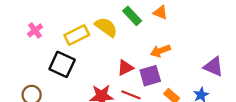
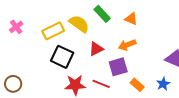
orange triangle: (160, 12) -> (131, 19), moved
black square: (62, 64) -> (62, 57), moved
red triangle: (125, 68) -> (96, 49), moved

